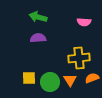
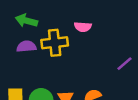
yellow cross: (79, 58) -> (55, 43), moved

